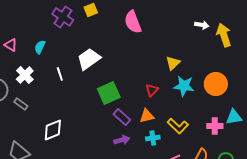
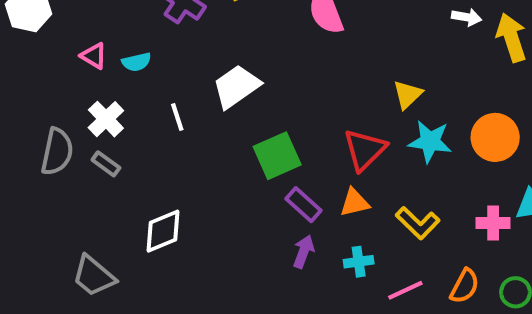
pink triangle: (11, 45) -> (94, 56), moved
cyan semicircle: (40, 47) -> (137, 62), turned -128
red triangle: (152, 90) -> (365, 150), size x1.6
gray rectangle: (21, 104) -> (106, 164), moved
cyan cross: (153, 138) -> (359, 262), moved
purple arrow: (122, 140) -> (304, 252), turned -56

